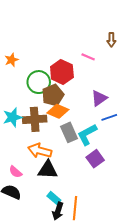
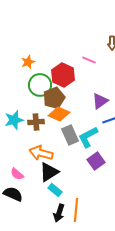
orange star: (11, 60) -> (28, 62), moved
brown cross: (35, 119) -> (36, 122), size x0.7
black triangle: (48, 170) -> (49, 172), turned -35
cyan rectangle: (54, 198) -> (55, 190), moved

